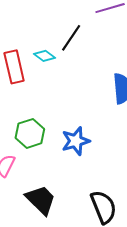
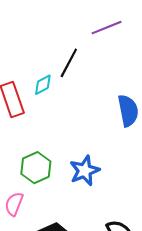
cyan diamond: (44, 56) -> (43, 85), turned -60

